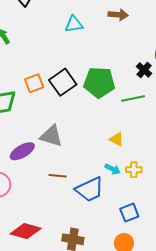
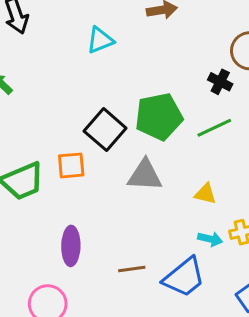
orange square: (34, 83) -> (71, 165), moved, turned 30
gray triangle: (51, 136) -> (145, 175), moved
purple ellipse: (22, 151) -> (71, 246), turned -45

